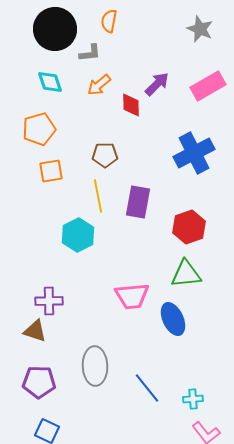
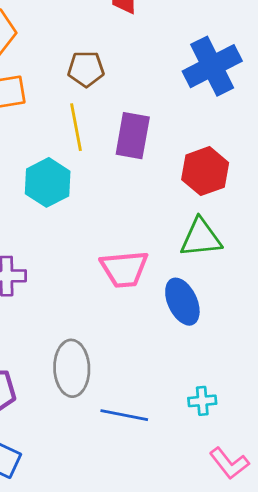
blue line: (147, 388) -> (124, 415), moved, turned -40
cyan cross: (193, 399) -> (202, 401), moved

